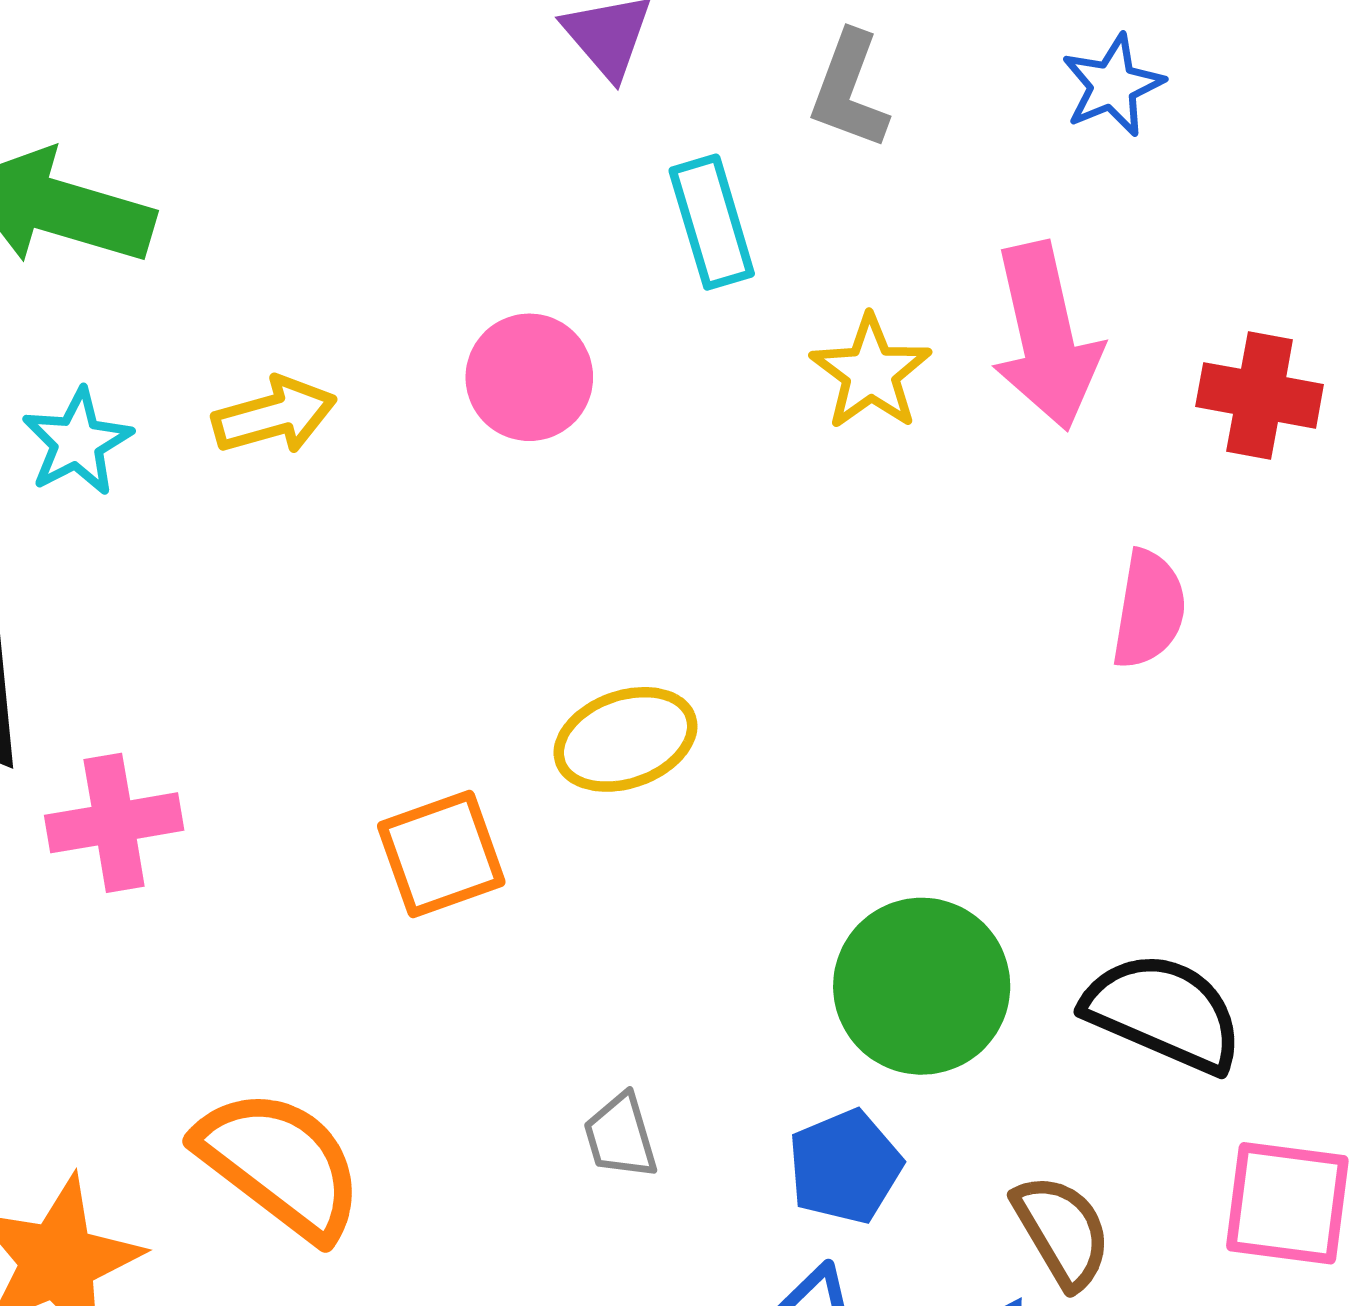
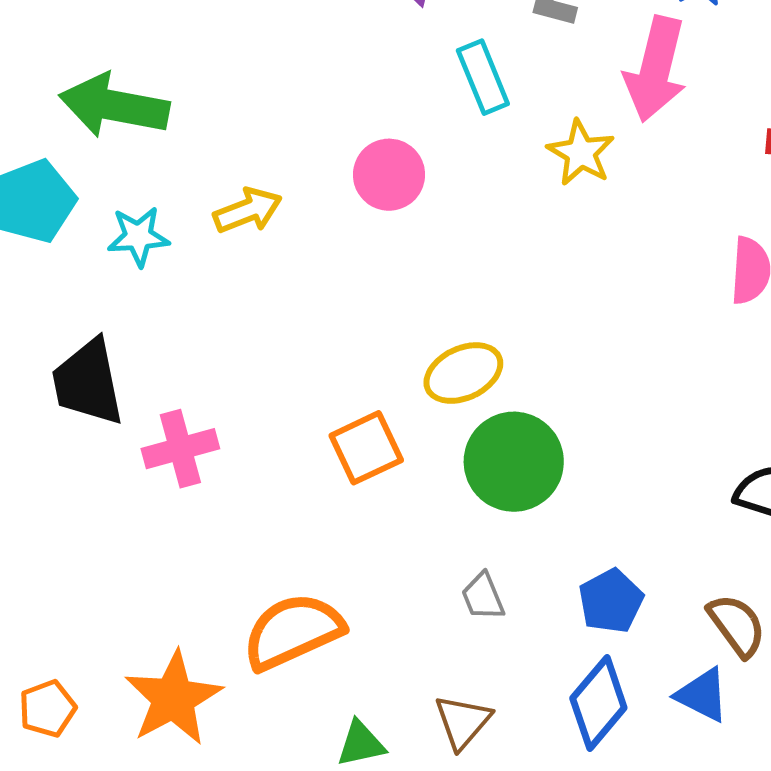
pink arrow: (1046, 336) -> (656, 69), moved, turned 32
cyan star: (77, 442) -> (138, 237), turned 30
green circle: (922, 986) -> (514, 462), moved
orange semicircle: (280, 1164) -> (293, 631), turned -56

